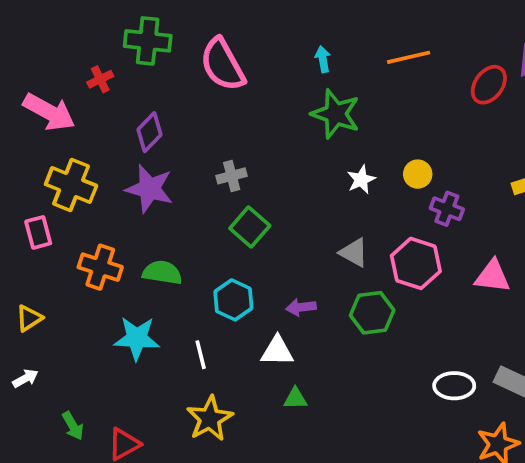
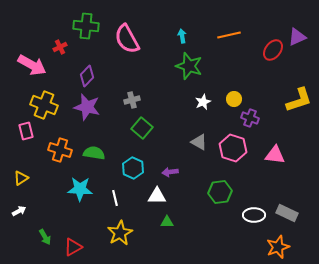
green hexagon: (372, 313) -> (220, 192), moved

